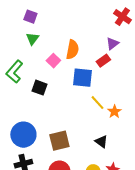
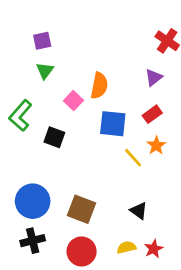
purple square: (30, 17) -> (42, 41), turned -32
red rectangle: (103, 61) -> (152, 114), moved
orange star: (114, 112) -> (156, 145), moved
brown square: (59, 141) -> (82, 209), turned 35

